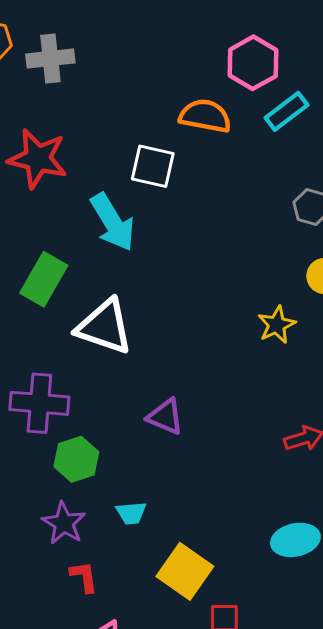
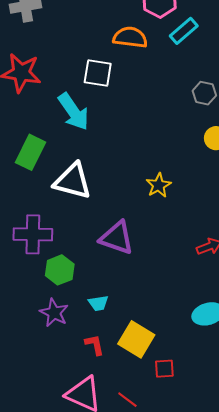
yellow star: (277, 325) -> (159, 185), moved
purple triangle: (165, 417) -> (117, 238), size x1.4
red L-shape: (84, 577) -> (95, 345), moved

